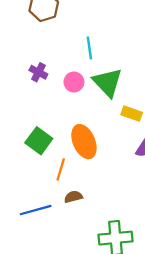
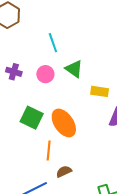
green triangle: (108, 82) -> (74, 69), size x0.7
green square: (39, 141) -> (32, 118), moved

